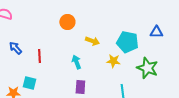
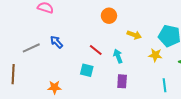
red line: (39, 56) -> (96, 50), moved, turned -48
cyan square: (29, 83) -> (87, 70), moved

